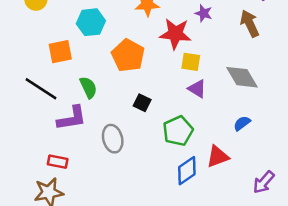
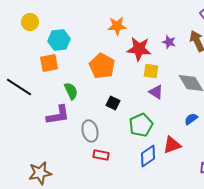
purple star: (204, 13) -> (169, 42), moved
cyan hexagon: (91, 22) -> (59, 40), moved
black line: (41, 89) -> (19, 87), moved
red rectangle: (58, 162) -> (101, 155), moved

